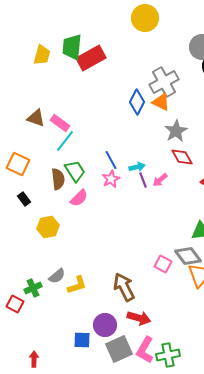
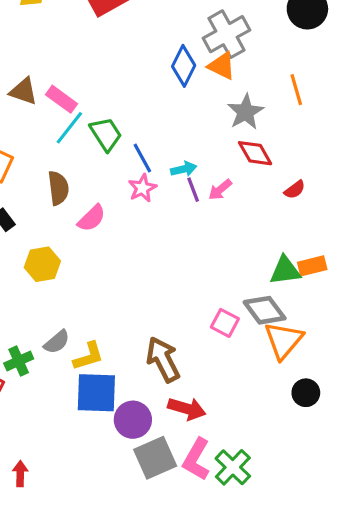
green trapezoid: (75, 171) -> (106, 134), moved
blue square: (82, 340) -> (96, 393), moved, size x1.6
green cross: (168, 355) -> (233, 467), turned -35

